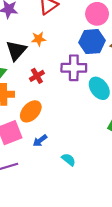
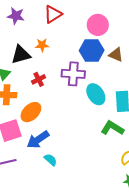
black triangle: (16, 50) -> (21, 55), turned 30
blue arrow: (40, 141) -> (38, 140), size x1.6
cyan semicircle: (69, 160) -> (51, 160), moved

